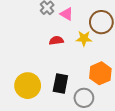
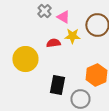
yellow star: (84, 38) -> (72, 36), moved
yellow circle: (28, 86) -> (25, 59), moved

